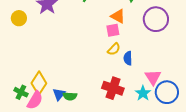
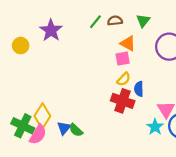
red cross: (113, 88) -> (123, 101), moved
green cross: (21, 92) -> (23, 126), size x1.5
green semicircle: (70, 96) -> (76, 130), turned 40

